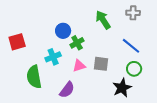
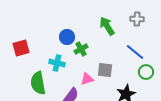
cyan cross: (53, 57) -> (57, 63), turned 35
pink triangle: (79, 66) -> (87, 79), moved
green circle: (134, 69) -> (146, 72), moved

